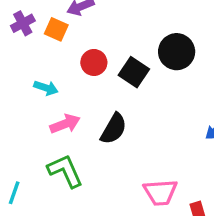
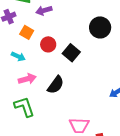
orange square: (56, 29) -> (27, 32), moved
black circle: (177, 52) -> (100, 27), moved

